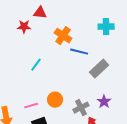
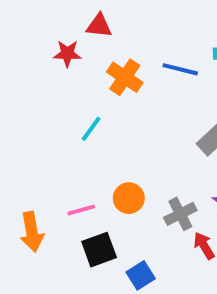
orange cross: (63, 36) -> (125, 77), moved
blue line: (79, 52) -> (180, 69), moved

